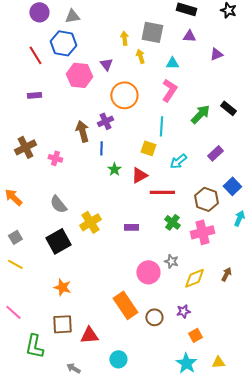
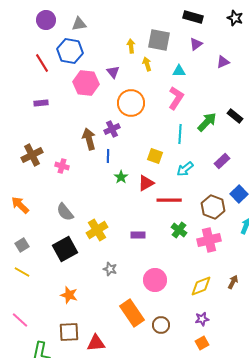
purple triangle: (189, 36) -> (196, 44), turned -40
cyan line: (161, 126) -> (180, 134), moved
gray star: (171, 261) -> (110, 269), moved
purple star: (183, 311) -> (202, 319), moved

